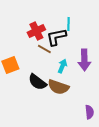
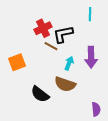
cyan line: (68, 24) -> (90, 14), moved
black semicircle: (37, 82) -> (40, 94), moved

